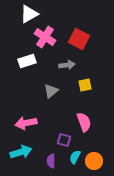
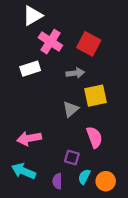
yellow square: (85, 85) -> (96, 96), size x1.5
gray triangle: (51, 91) -> (71, 109), moved
cyan arrow: (21, 152) -> (23, 171), turned -140

